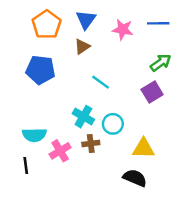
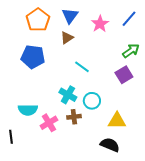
blue line: (158, 23) -> (129, 19), turned -48
pink star: (123, 29) -> (100, 24), turned 30
black line: (26, 166) -> (11, 137), moved

